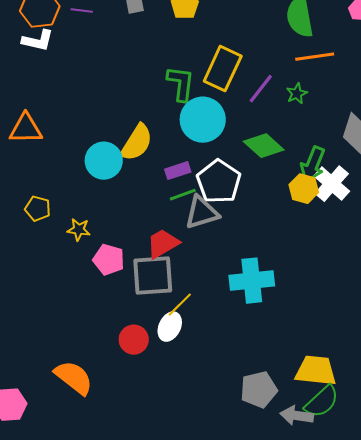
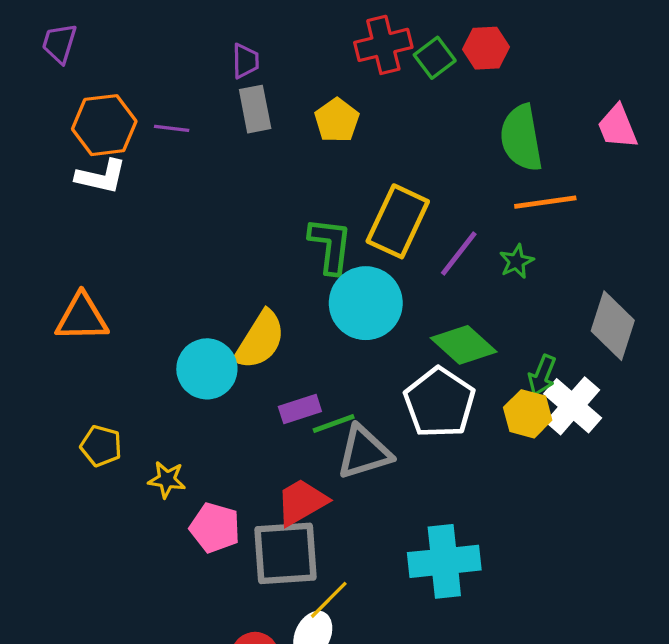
green arrow: (313, 165) -> (542, 375), size x0.7
purple rectangle: (178, 171) -> (300, 409), moved
white pentagon: (219, 182) -> (439, 403), moved

